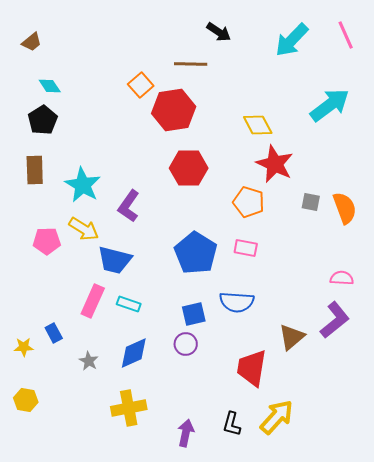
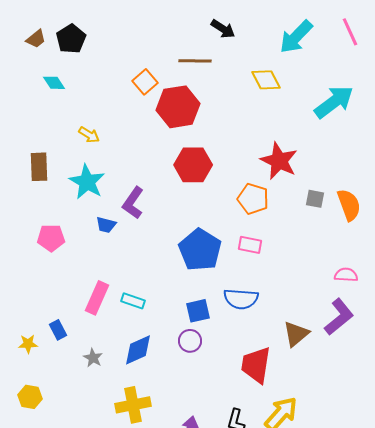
black pentagon: (43, 120) -> (71, 39), moved
yellow diamond: (258, 125) -> (266, 80), moved
yellow arrow: (84, 229) -> (89, 135), moved, size x0.7
blue trapezoid: (115, 260) -> (106, 225), moved, size x0.6

